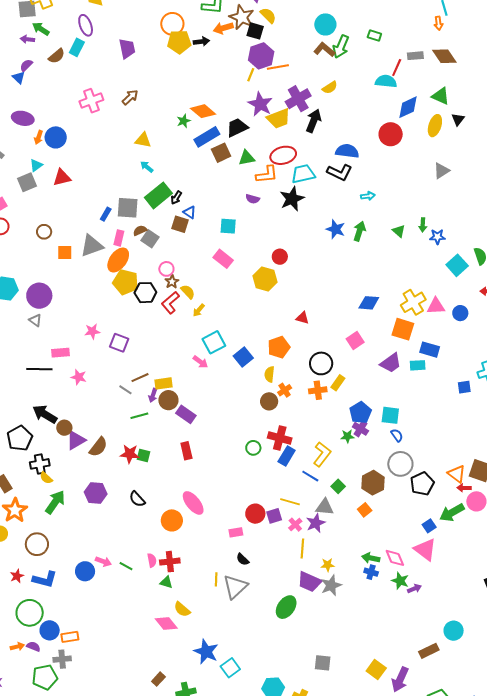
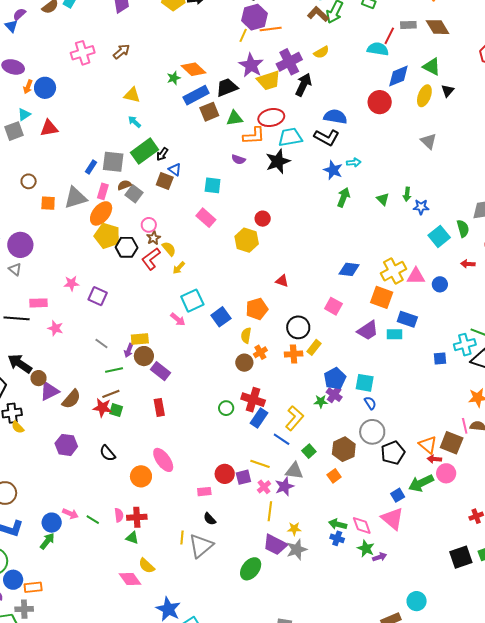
gray triangle: (441, 171) -> (429, 141), turned -48
blue star: (336, 229) -> (333, 170), moved
pink square: (355, 340) -> (333, 306), turned -30
brown line: (140, 378) -> (111, 394), moved
green arrow: (55, 502) -> (47, 541), moved, size x0.7

